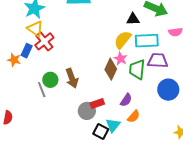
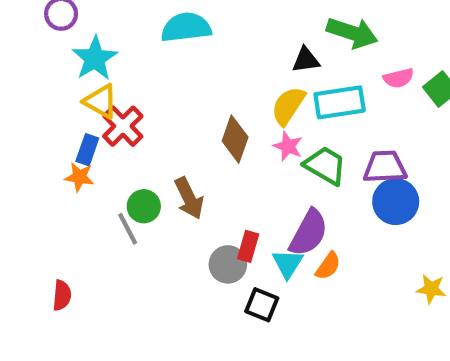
orange star: (14, 60) -> (79, 177), moved
purple trapezoid: (158, 61) -> (385, 167), moved
brown diamond: (111, 69) -> (235, 139), moved
green trapezoid: (137, 69) -> (325, 166), turned 120
purple semicircle: (126, 100) -> (309, 233), size x1.6
red rectangle: (97, 103) -> (248, 246), turned -48
cyan triangle: (113, 125) -> (288, 264), moved

